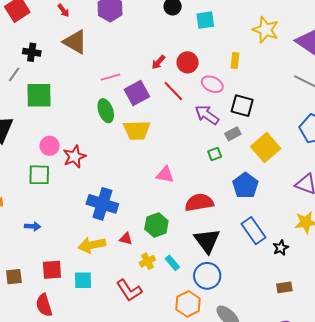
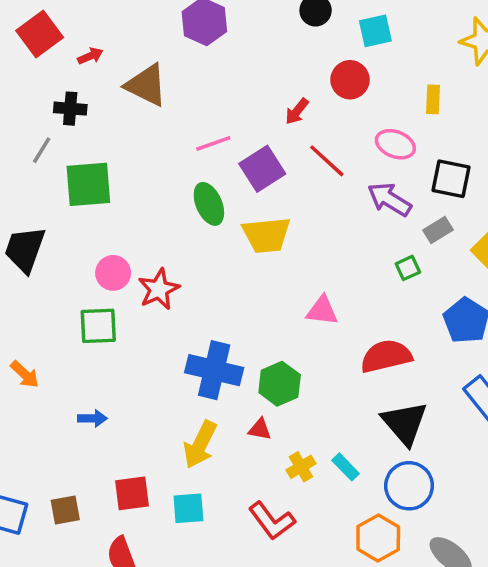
red arrow: (63, 10) -> (90, 56), moved, turned -72
red circle: (188, 62) -> (350, 80), moved
green hexagon: (156, 225) -> (280, 384), moved
yellow arrow: (92, 245) -> (200, 445), turned -48

